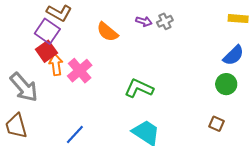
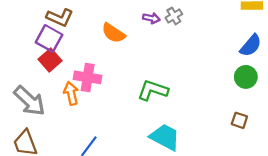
orange arrow: (56, 65) -> (71, 93), moved
pink cross: (80, 71) -> (88, 77), turned -35

